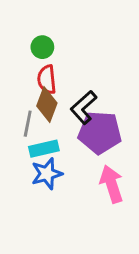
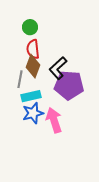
pink arrow: (112, 184) -> (54, 120), moved

